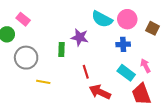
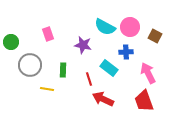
pink rectangle: (23, 19) -> (48, 34), moved, turned 32
green rectangle: (61, 50) -> (63, 70), moved
pink arrow: (145, 66) -> (148, 73), size x1.5
cyan rectangle: (126, 73) -> (109, 68), moved

